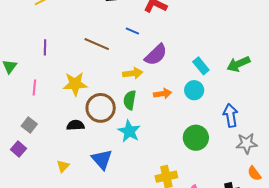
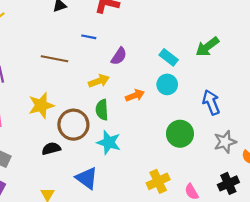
purple semicircle: (156, 55) -> (119, 56), size x0.7
gray star: (247, 143) -> (225, 142), moved

